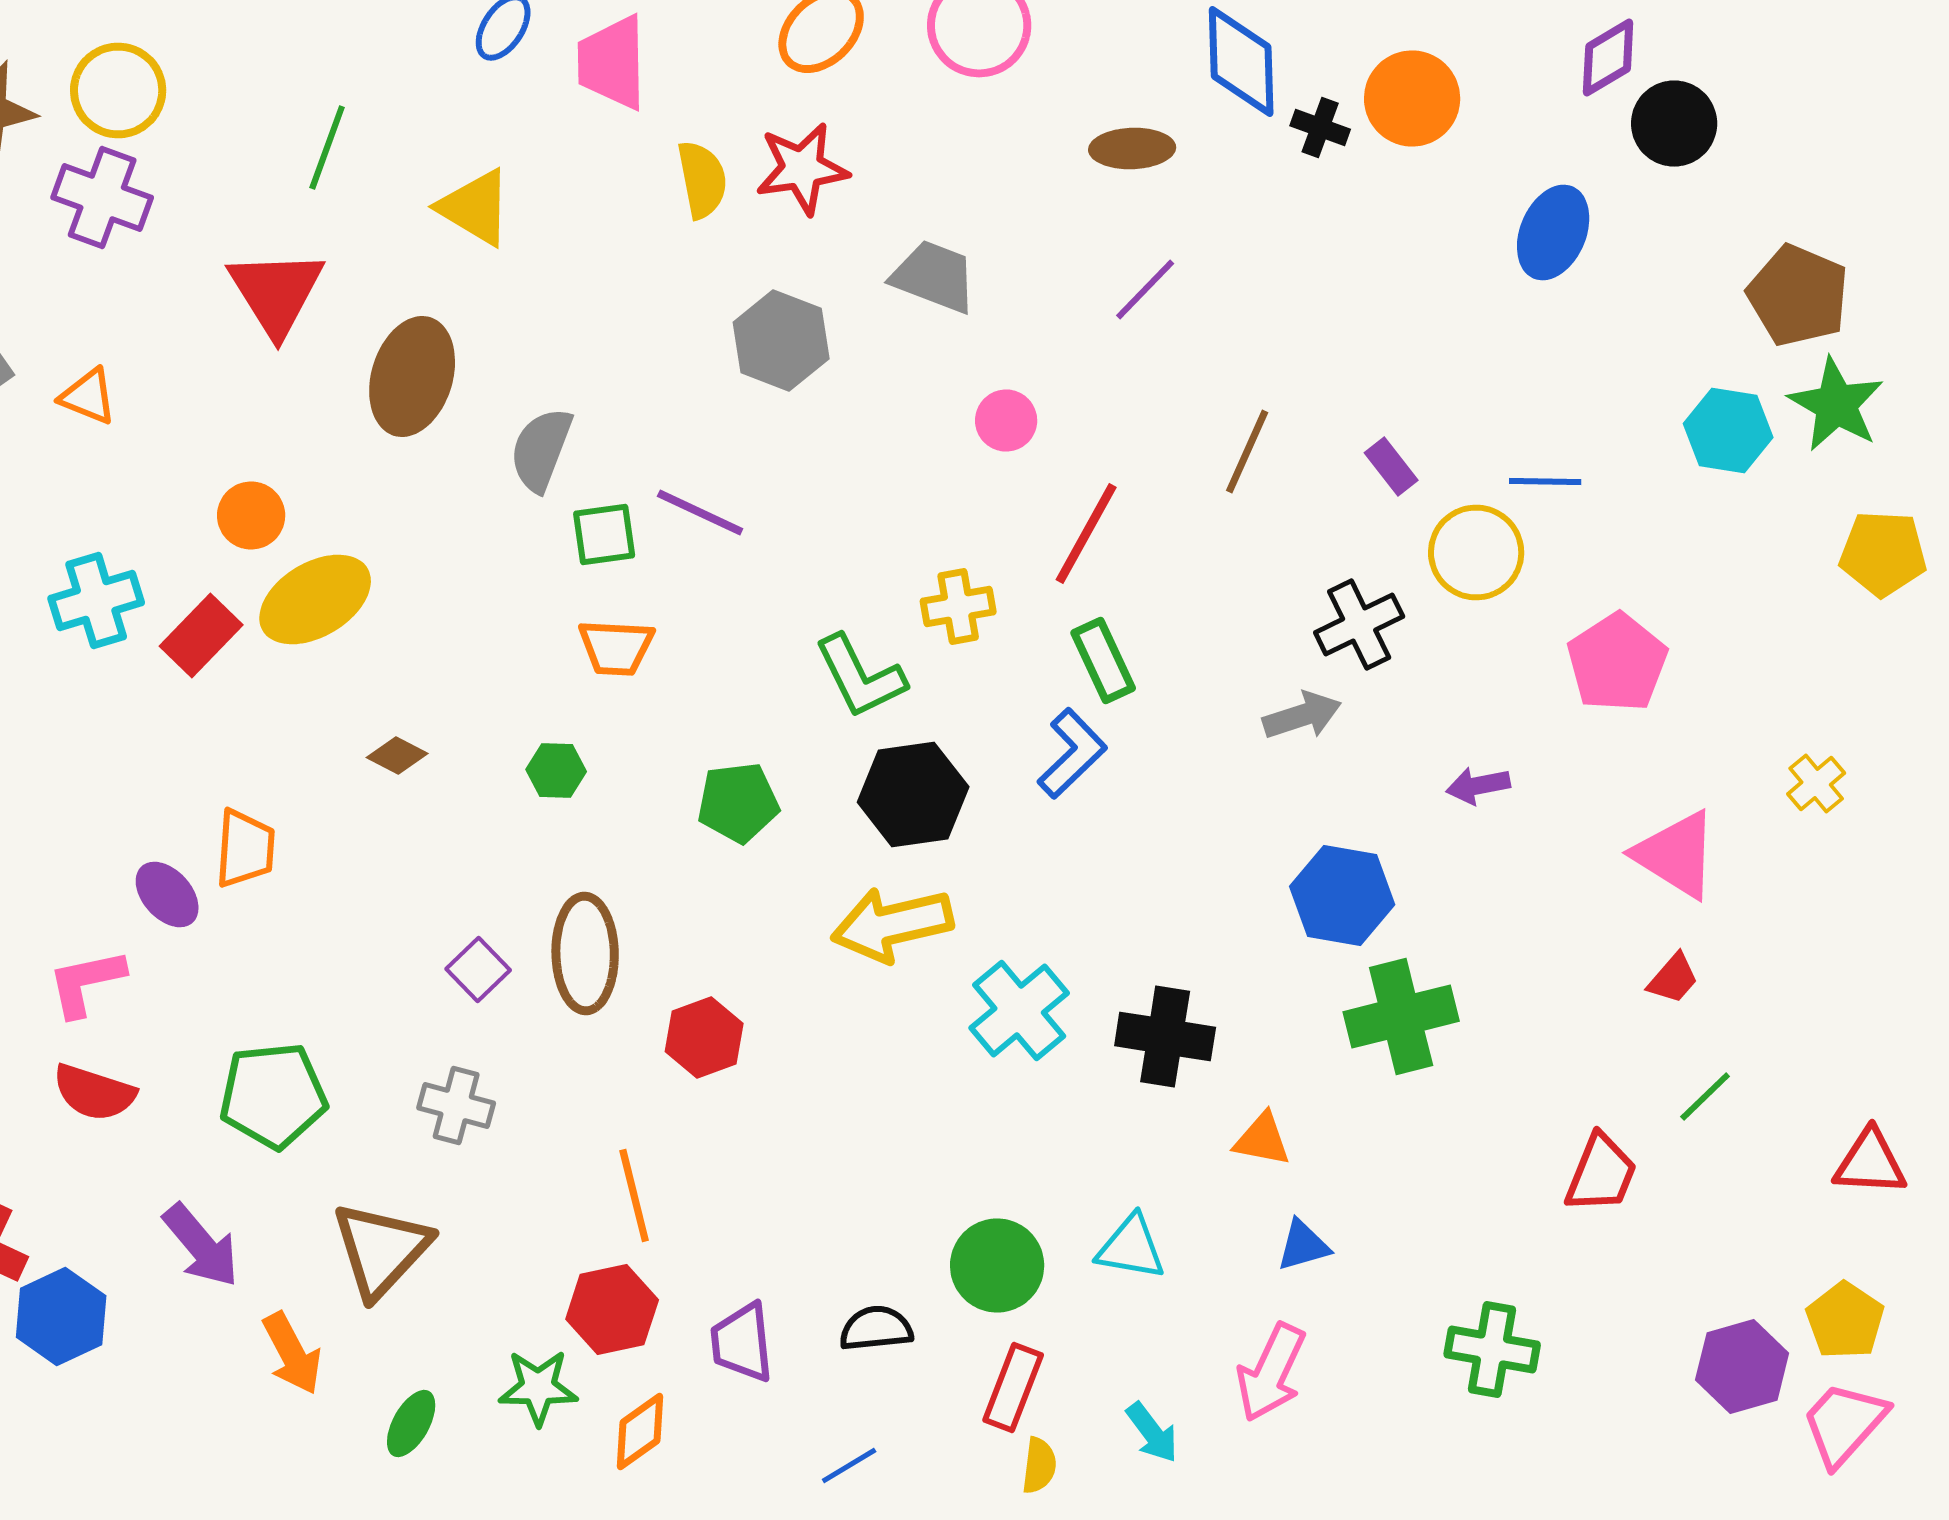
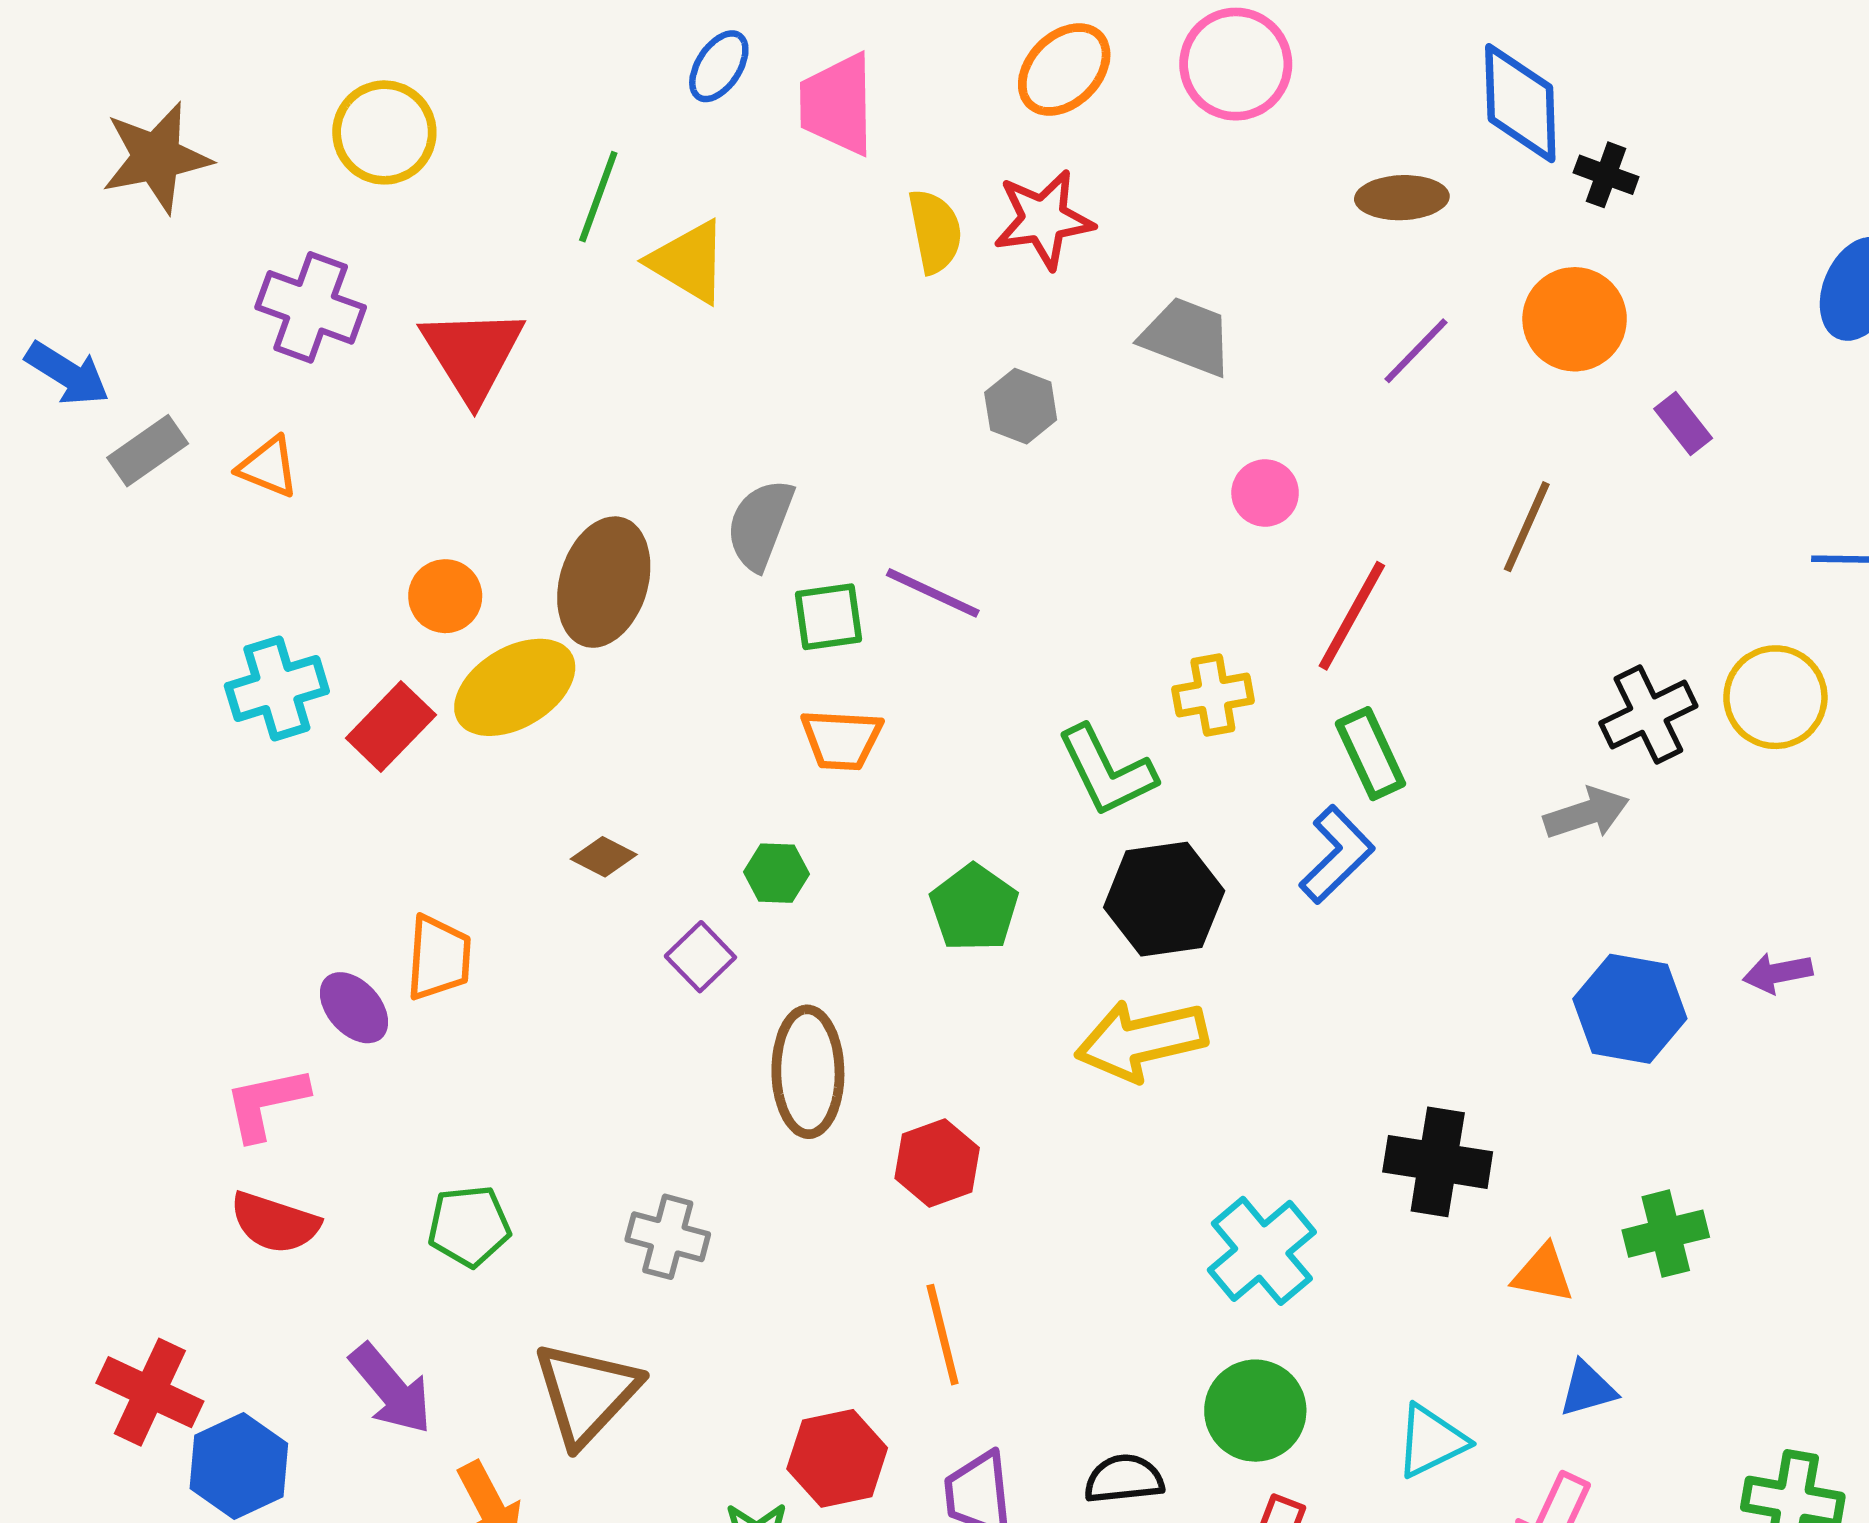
yellow circle: (118, 90) -> (384, 132), moved
orange circle: (1412, 98) -> (1575, 319), moved
green line: (327, 148) -> (598, 197), moved
purple cross: (102, 198) -> (311, 307), moved
gray hexagon: (781, 340) -> (1021, 406), size x0.7
brown ellipse: (412, 376) -> (604, 582), moved
purple rectangle: (1391, 466) -> (1683, 424), moved
yellow circle: (1476, 552) -> (1775, 697), moved
purple arrow: (1478, 786) -> (1778, 973), moved
green pentagon: (738, 802) -> (974, 908), turned -30
purple square: (478, 970) -> (700, 957), moved
cyan cross: (1019, 1010) -> (1262, 1251), moved
green cross: (1401, 1016) -> (1666, 1234), moved, size x0.7
green pentagon: (273, 1096) -> (469, 1226), size x0.7
orange line: (634, 1196) -> (943, 1335), moved
cyan triangle: (1131, 1248) -> (1431, 1441), moved, turned -36

